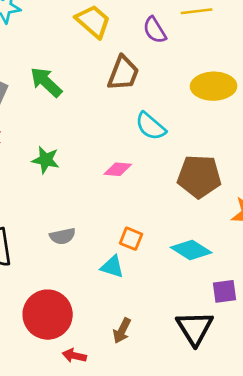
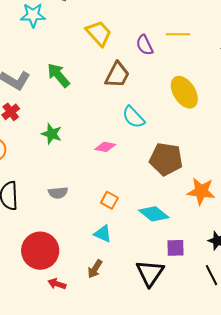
yellow ellipse: (214, 86) -> (184, 92), turned 52
cyan triangle: (112, 267) -> (103, 234), moved

